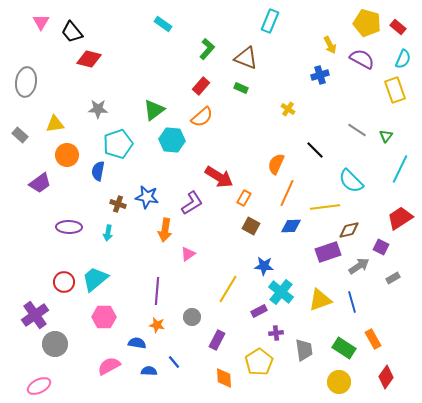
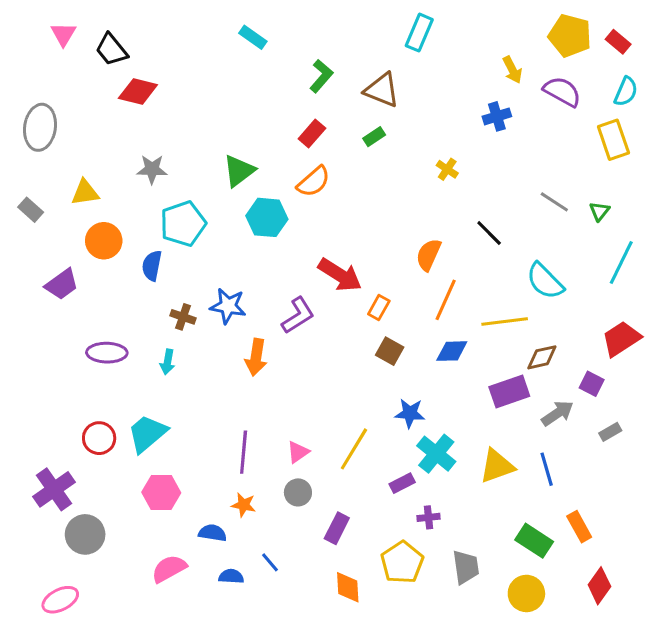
green rectangle: (241, 88) -> (374, 137), turned -56
pink triangle: (188, 254) -> (298, 452), moved
gray trapezoid: (304, 350) -> (466, 567), moved

